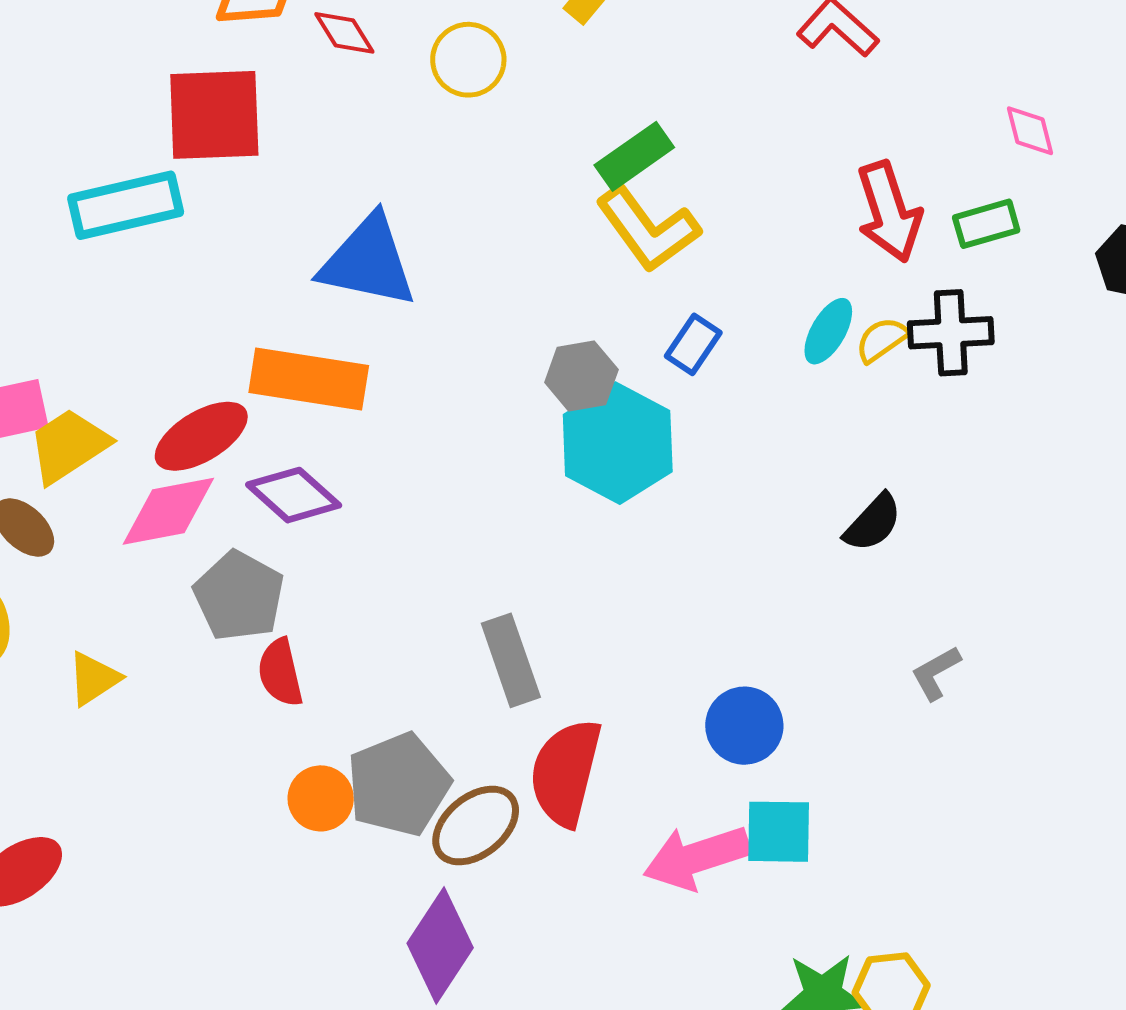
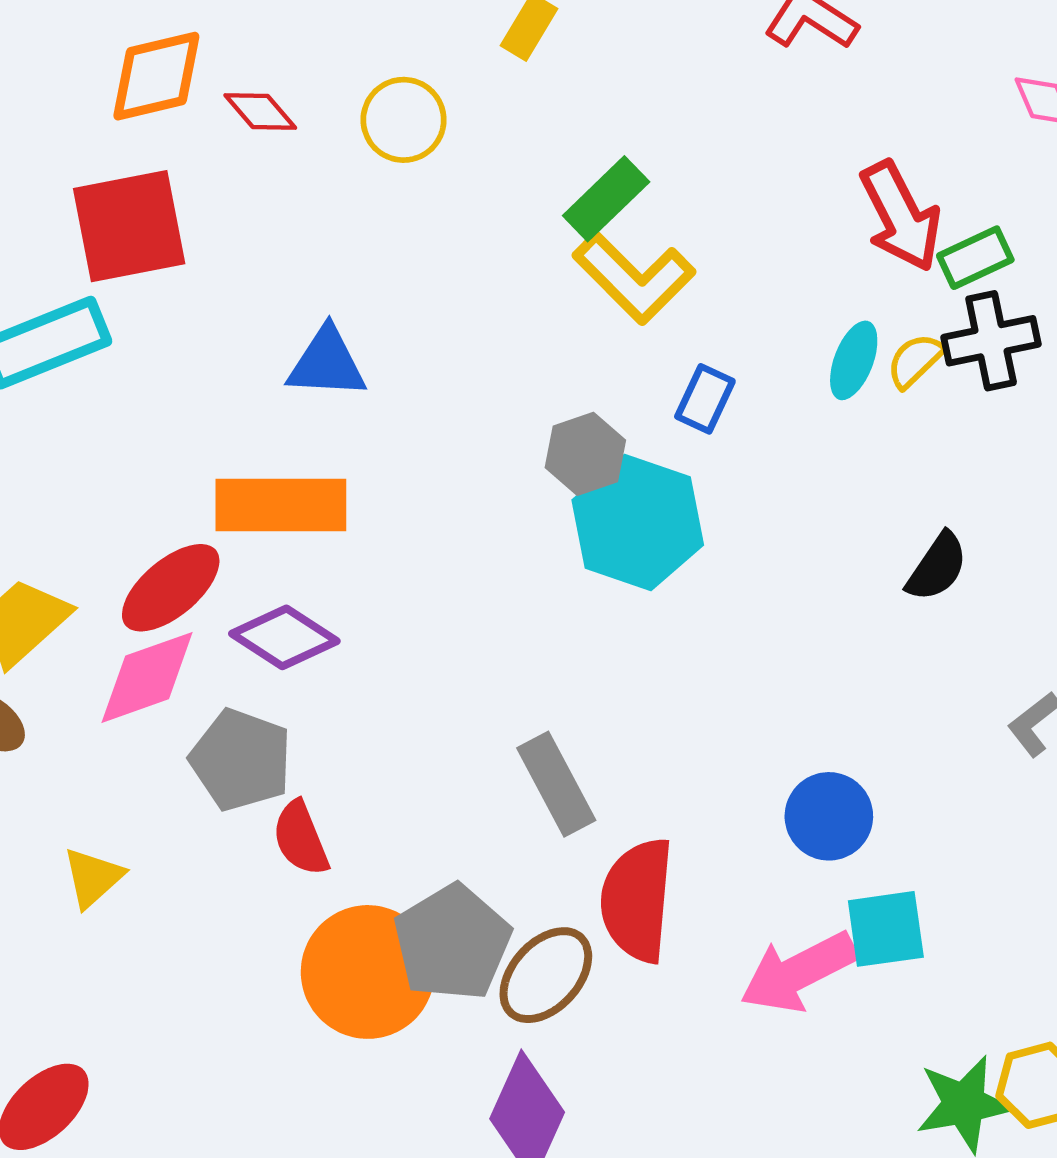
green rectangle: (986, 224) -> (975, 258), moved
blue triangle: (368, 261) -> (327, 363), size x0.7
orange circle: (321, 798) -> (368, 972), size x1.8

